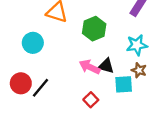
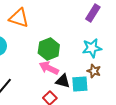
green hexagon: (94, 29) -> (49, 49), moved
black triangle: (106, 66) -> (63, 81), moved

